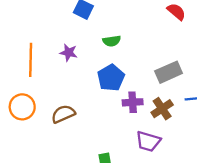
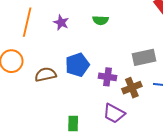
blue pentagon: (111, 78) -> (77, 65), moved

